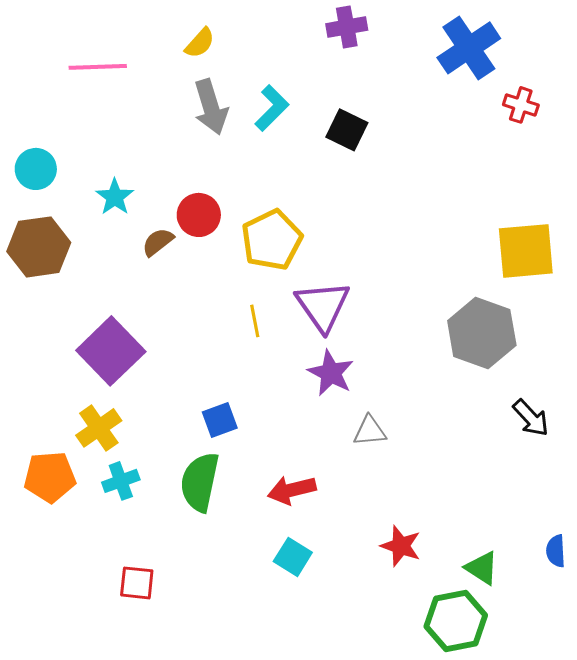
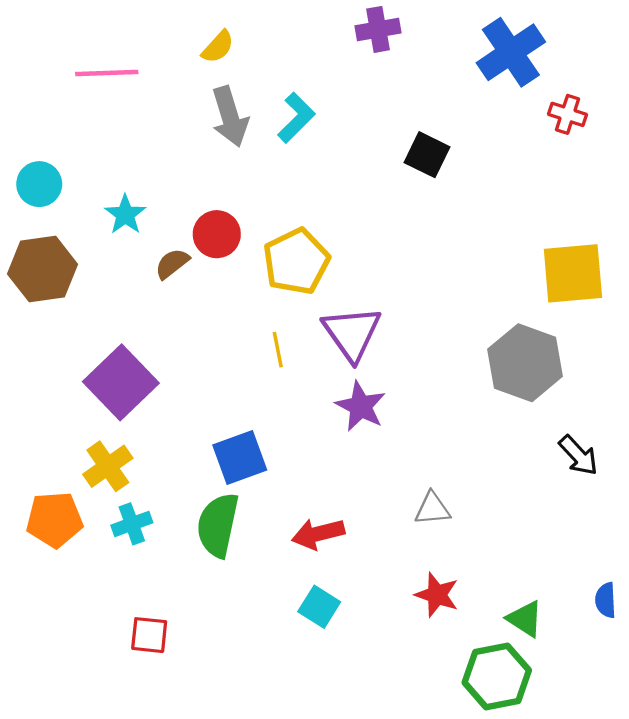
black square: (347, 130) -> (427, 155), moved
blue square: (220, 420) -> (240, 458), size x1.4
gray triangle: (370, 431) -> (432, 509), moved

